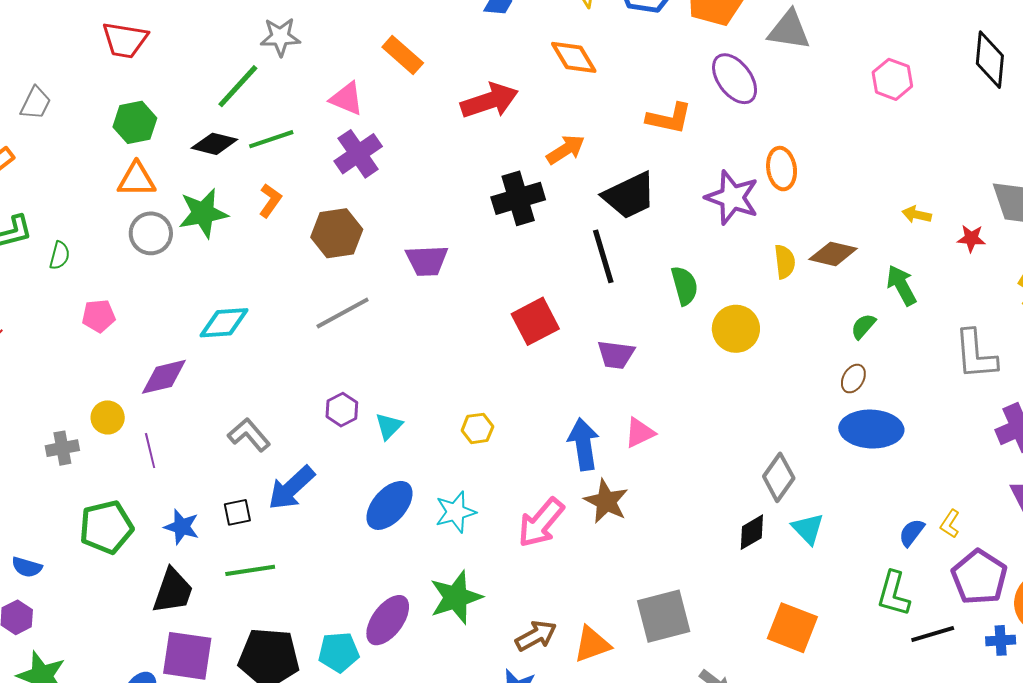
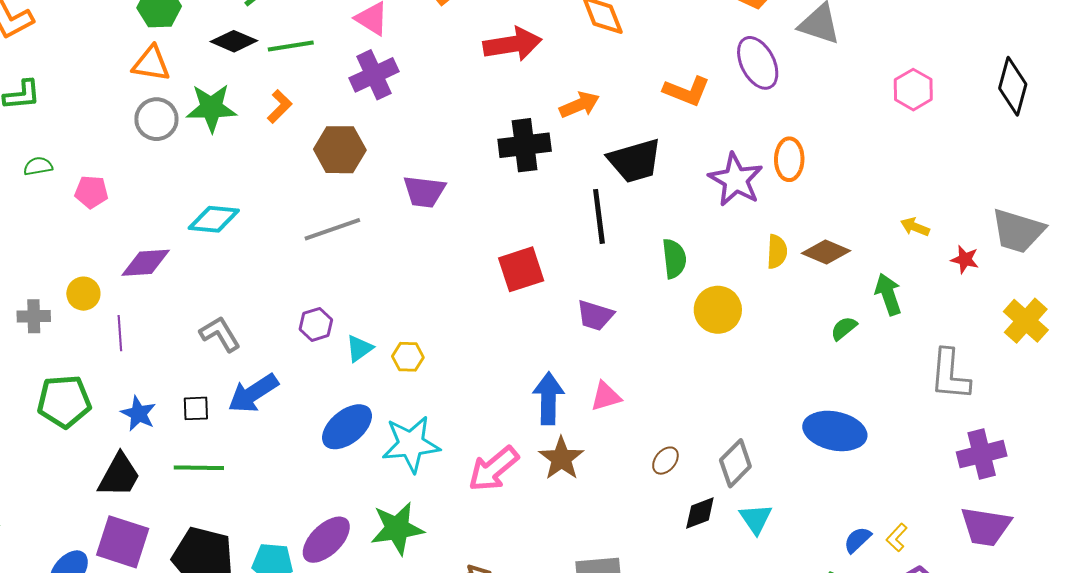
green semicircle: (60, 255) -> (38, 166), moved, turned -124
brown ellipse: (853, 379) -> (665, 461), moved
yellow hexagon: (477, 428) -> (408, 357), moved
cyan star: (455, 512) -> (411, 444), size x1.4

